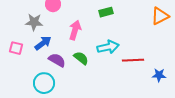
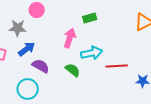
pink arrow: (75, 30) -> (70, 38), moved
green semicircle: (81, 58) -> (73, 70), moved

